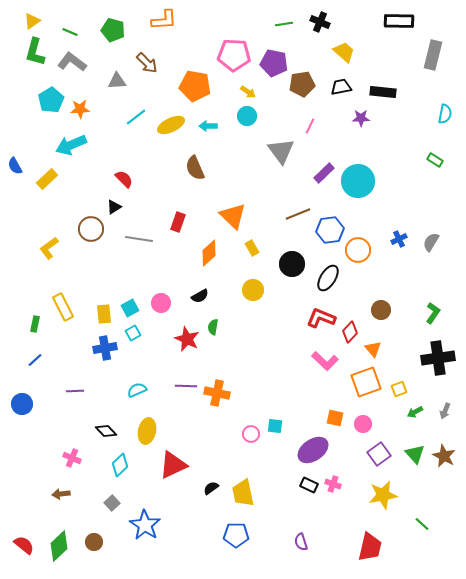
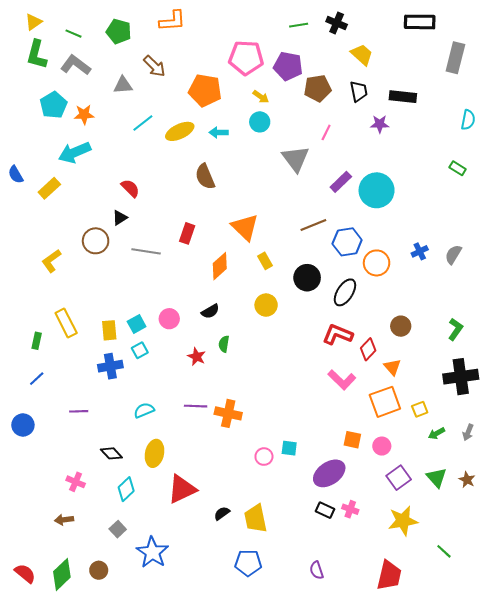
black trapezoid: (341, 87) -> (359, 91), turned 90
red star: (187, 339) -> (197, 357), size x0.7
brown star: (444, 456) -> (467, 480), size x0.7

